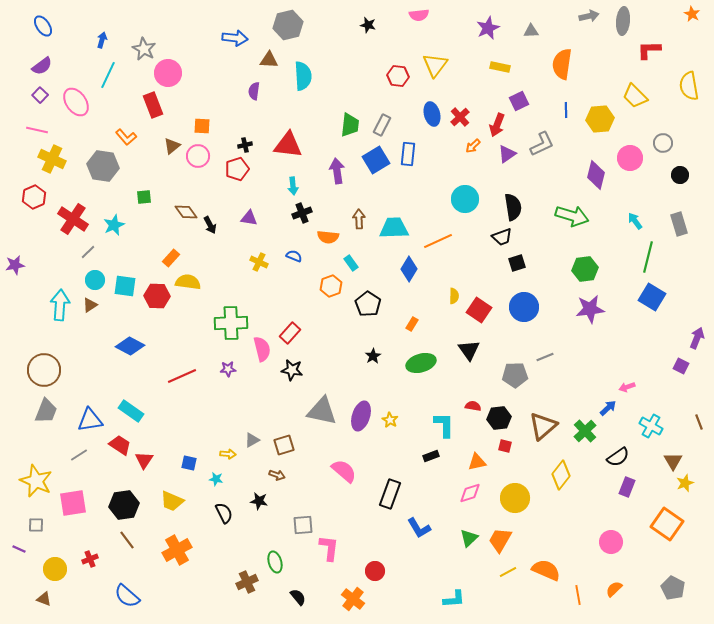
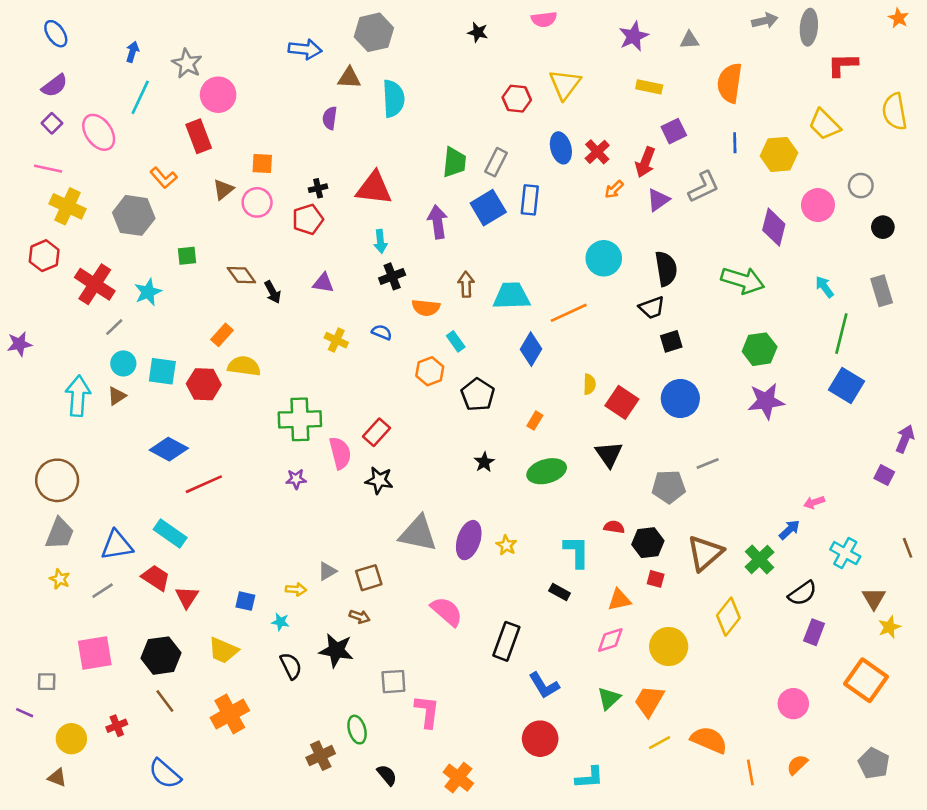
red line: (182, 376) -> (204, 484), moved
black rectangle: (431, 456) -> (560, 592), turned 49
yellow star: (36, 481) -> (60, 579), moved, size x0.5
black star: (259, 501) -> (336, 650), size x1.5
red circle: (375, 571) -> (540, 739), moved, size x1.4

